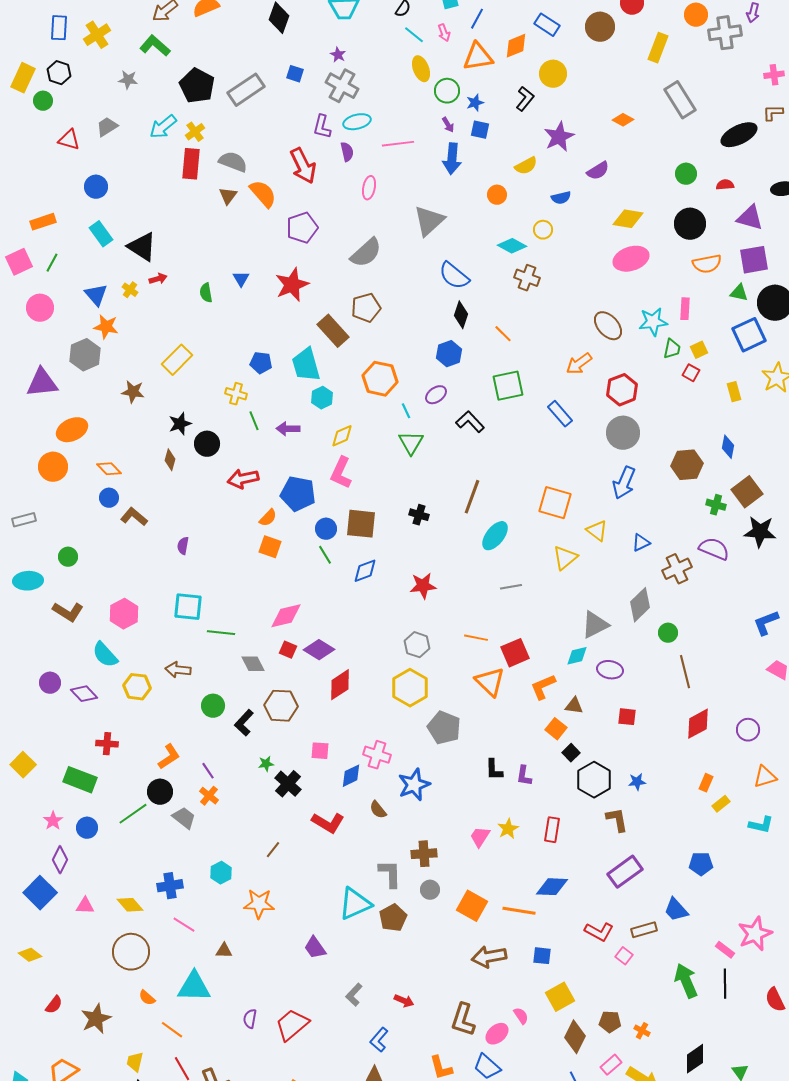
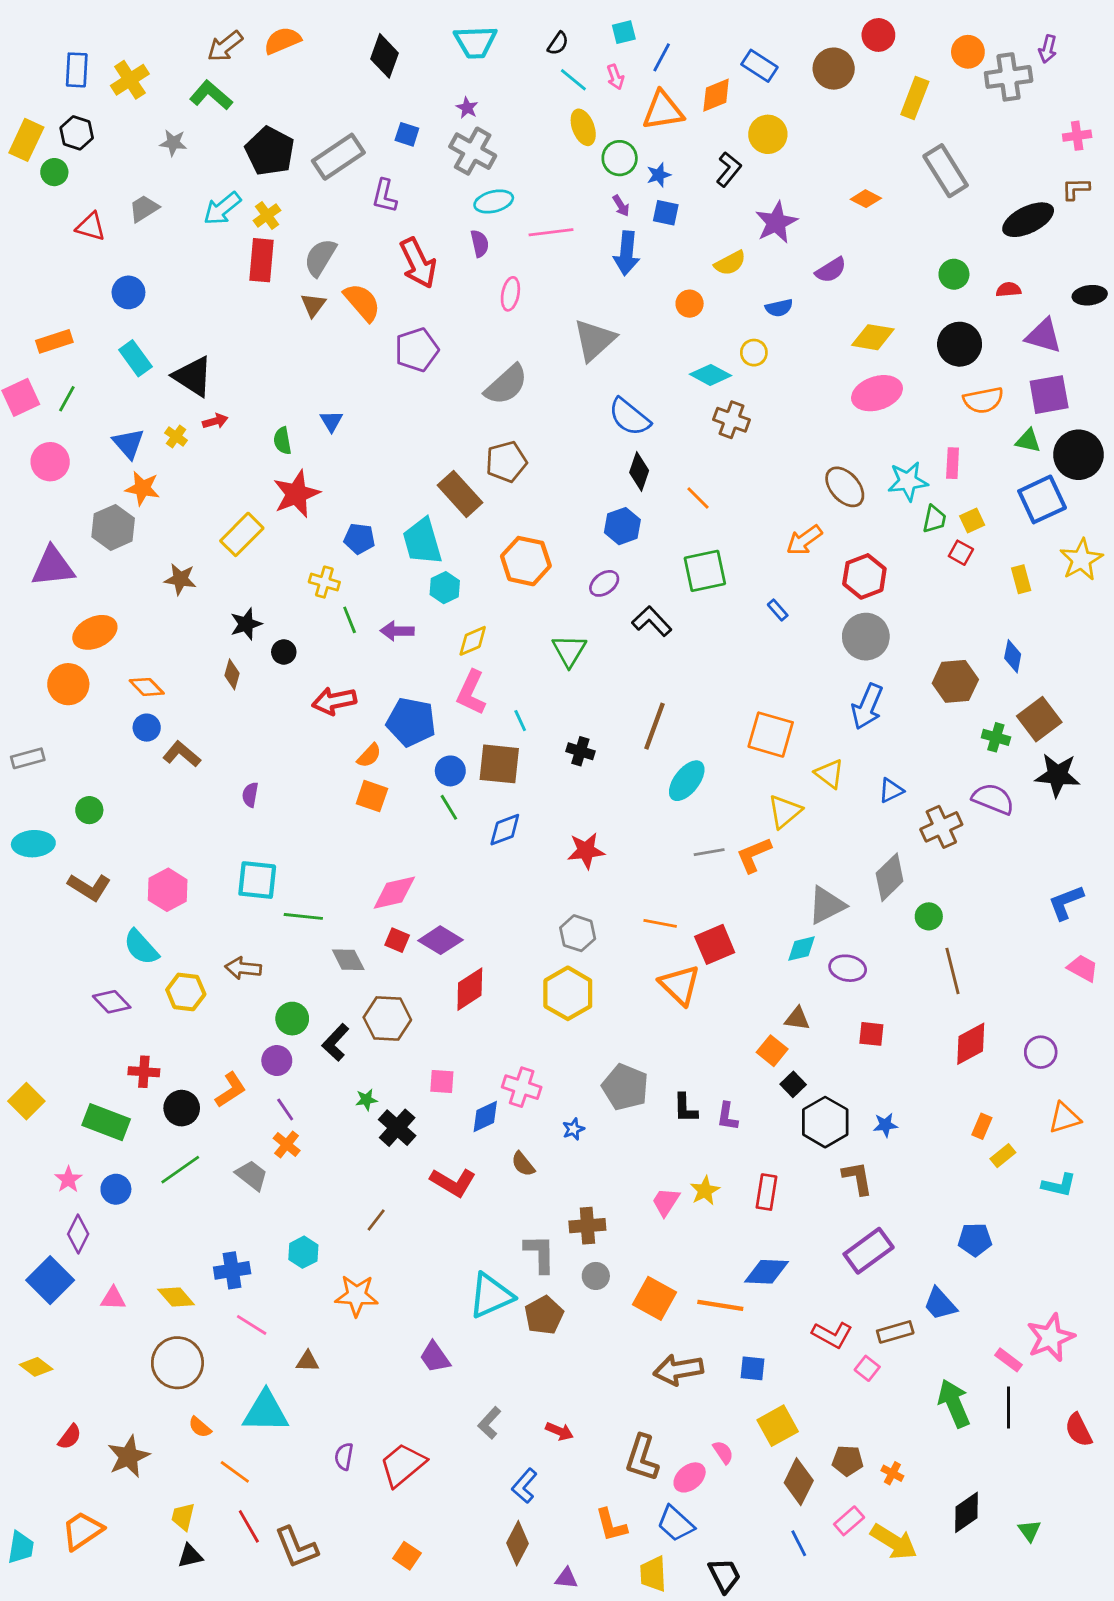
purple L-shape: (322, 127) -> (385, 196), moved
gray semicircle: (233, 162) -> (320, 257), turned -80
red star: (292, 285) -> (296, 494), moved
cyan line: (406, 411) -> (520, 721), moved
blue rectangle: (560, 414) -> (778, 610), size x0.6
black circle: (207, 444) -> (284, 652), size x0.7
purple circle: (50, 683) -> (277, 1061), moved
orange L-shape: (543, 687) -> (754, 855), moved
gray pentagon: (444, 728) -> (625, 1087), moved
blue star: (414, 785) -> (573, 1129), size x0.5
black circle: (160, 792) -> (182, 1108), moved

